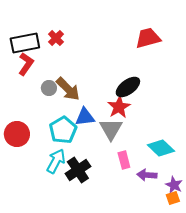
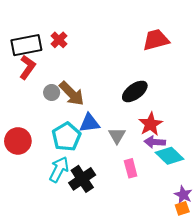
red star: (119, 107) -> (151, 124), moved
gray triangle: (111, 129) -> (117, 136), size x0.7
purple arrow: (147, 175) -> (155, 142), moved

